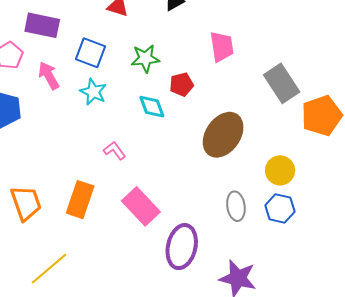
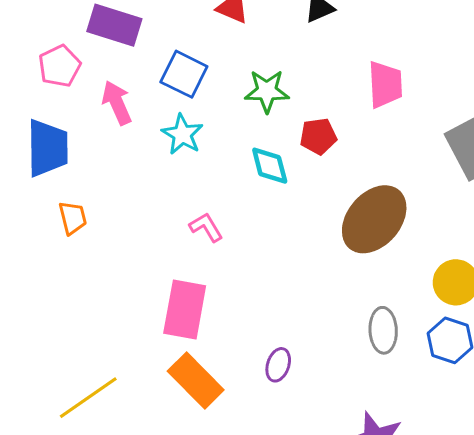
orange rectangle: (80, 200) -> (196, 381), moved, turned -69
orange trapezoid: (26, 203) -> (73, 218), moved, size x0.6
pink rectangle: (141, 206) -> (185, 309), moved, turned 48
purple ellipse: (182, 247) -> (278, 365), moved, size x0.5

